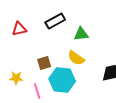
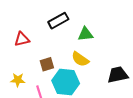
red triangle: (19, 29) -> (22, 39), moved

